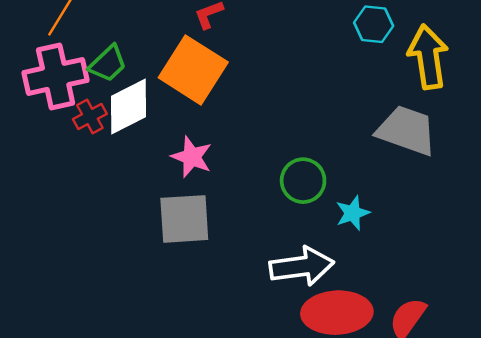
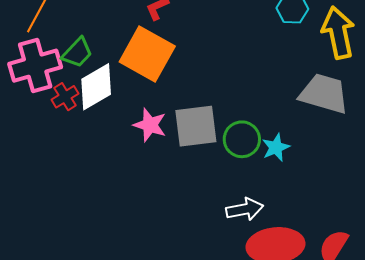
cyan star: (353, 213) -> (276, 147), moved
gray square: (184, 219) -> (196, 126), moved
white arrow: (302, 266) -> (245, 209), size x0.7

